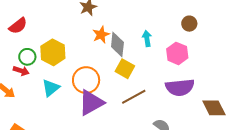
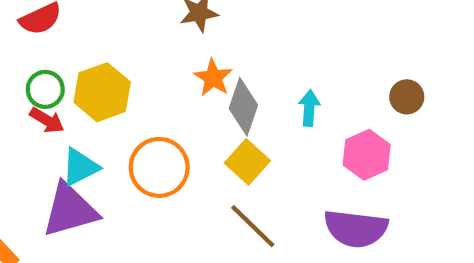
orange star: (101, 35) -> (213, 78), turned -30
red arrow: (21, 71) -> (47, 120), moved
brown line: (134, 97) -> (253, 226), turned 60
purple triangle: (91, 103) -> (70, 210), moved

